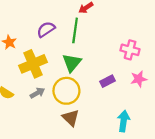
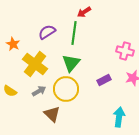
yellow cross: (33, 64) -> (35, 64), turned -30
brown triangle: (71, 118) -> (52, 114), moved

